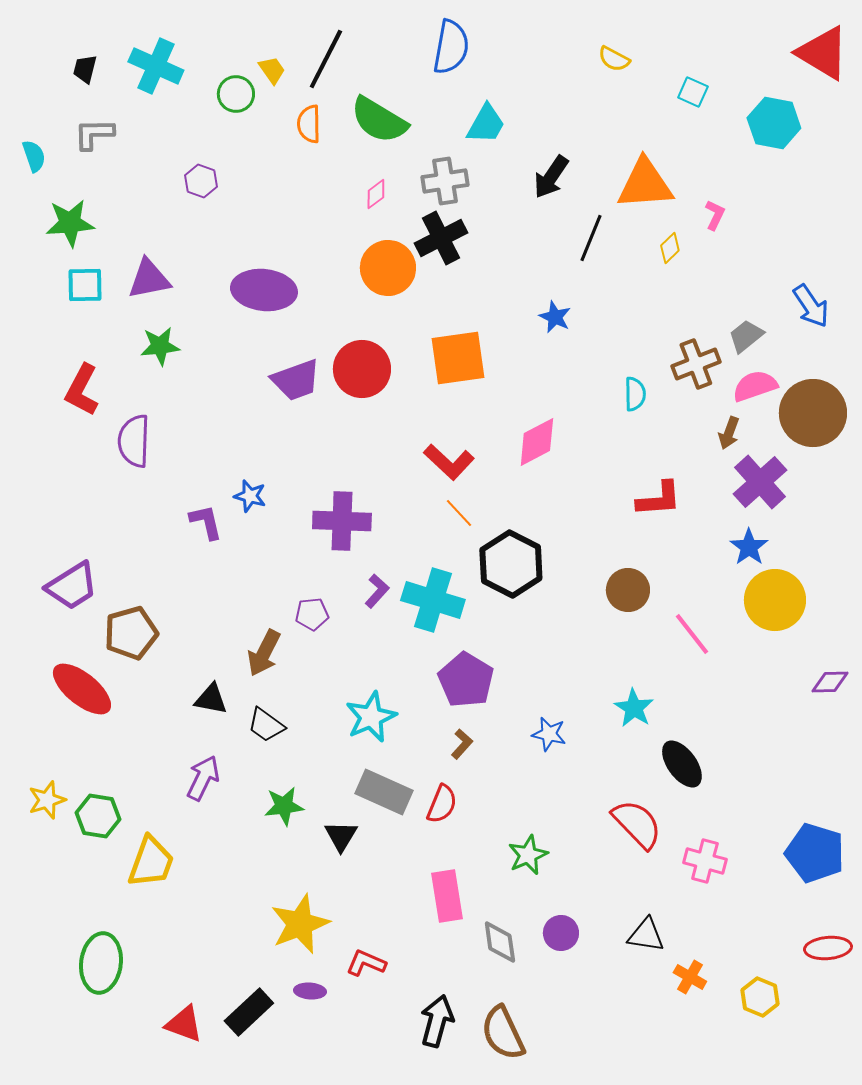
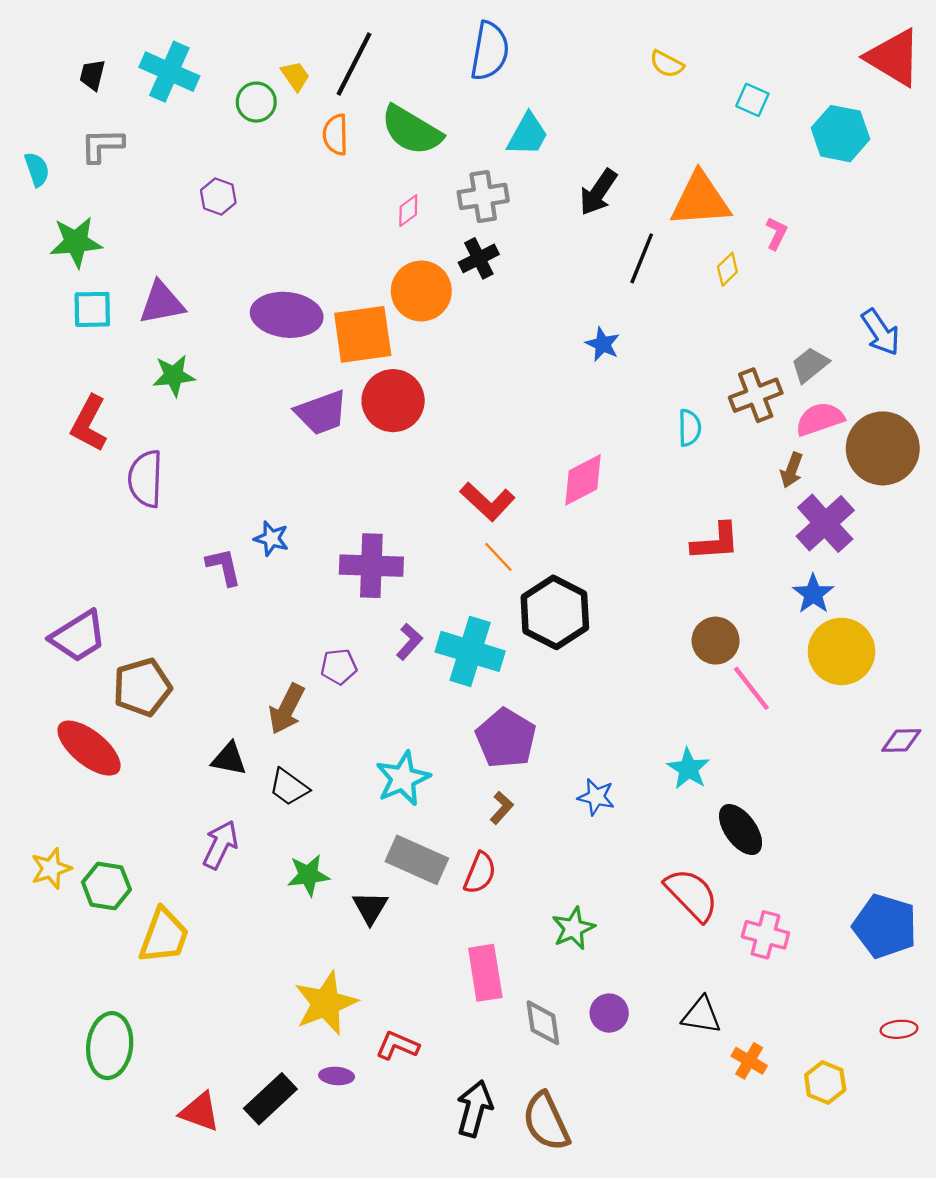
black cross: (441, 238) -> (479, 258), size x0.7
orange square: (458, 358) -> (363, 334), moved
brown circle: (628, 590) -> (716, 641), moved
red ellipse: (828, 948) -> (899, 1029), size x0.7

